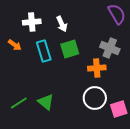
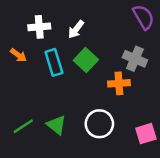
white arrow: (62, 24) -> (76, 29), turned 63
green square: (70, 49) -> (86, 60), turned -30
white circle: (95, 98) -> (99, 124), moved

